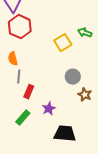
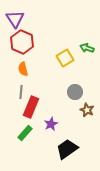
orange semicircle: (13, 59) -> (23, 69), moved
red rectangle: (29, 92) -> (31, 107), size x1.5
black trapezoid: (65, 134) -> (67, 149), turned -40

